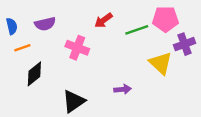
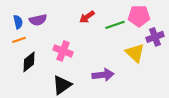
blue semicircle: (12, 26) -> (18, 22), moved
pink cross: (77, 48) -> (63, 51), moved
purple arrow: (123, 89) -> (103, 75), size x1.5

